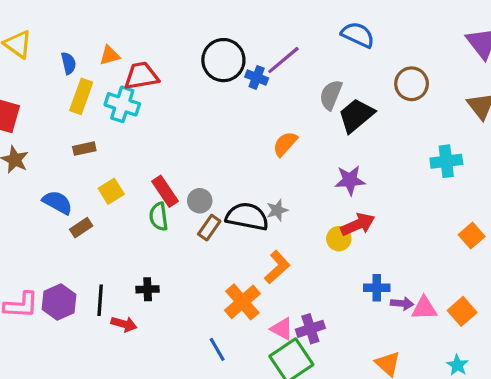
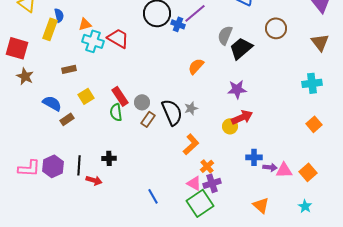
orange triangle: (110, 55) -> (85, 24), moved
red trapezoid: (141, 76) -> (118, 38), moved, turned 40
yellow rectangle: (81, 96) -> (50, 29), moved
cyan cross: (446, 161) -> (312, 83), moved
black semicircle: (247, 217) -> (172, 112), turned 56
orange cross: (242, 302) -> (207, 166), moved, size x0.6

